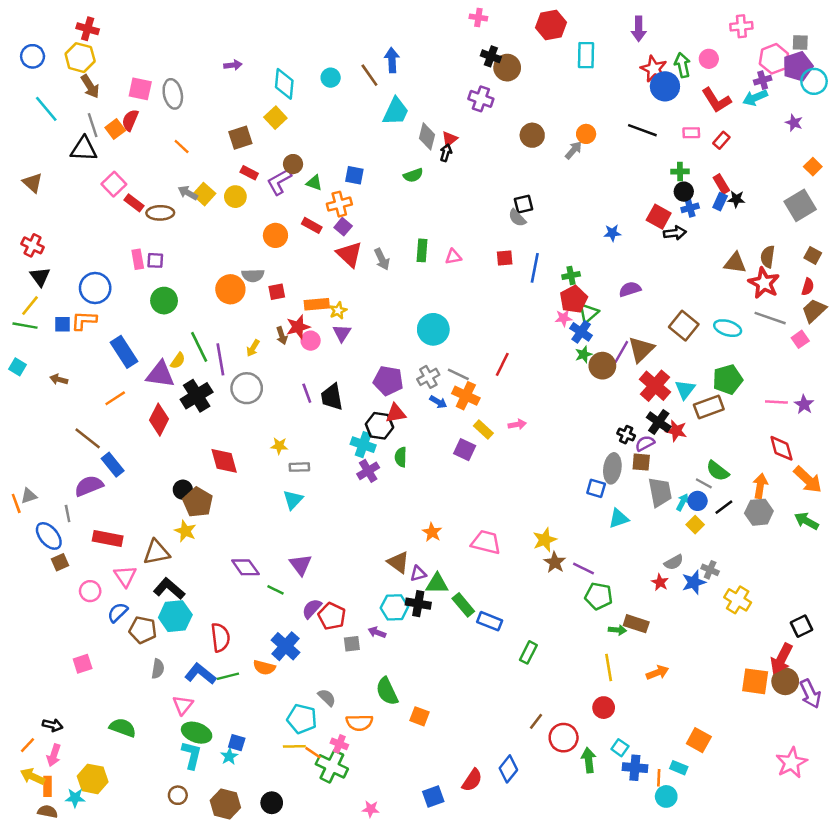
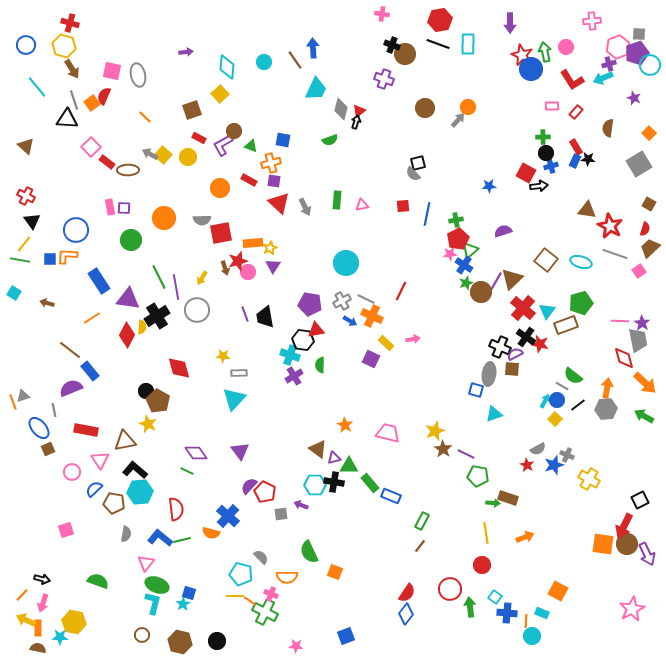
black line: (642, 130) -> (438, 44), moved
purple square: (343, 227) -> (274, 181), turned -32
brown semicircle: (768, 257) -> (608, 128), moved
orange circle: (230, 289) -> (164, 218), moved
red square: (277, 292) -> (221, 233), size x1.6
yellow semicircle: (178, 361) -> (142, 327), moved, turned -32
black cross: (626, 435) -> (500, 347), size x1.5
gray trapezoid: (660, 492) -> (638, 340), moved
cyan triangle: (293, 500) -> (234, 399), size x1.4
green line: (275, 590) -> (187, 471), moved
brown line: (536, 721) -> (420, 546), moved
red semicircle: (472, 780) -> (407, 593), moved

